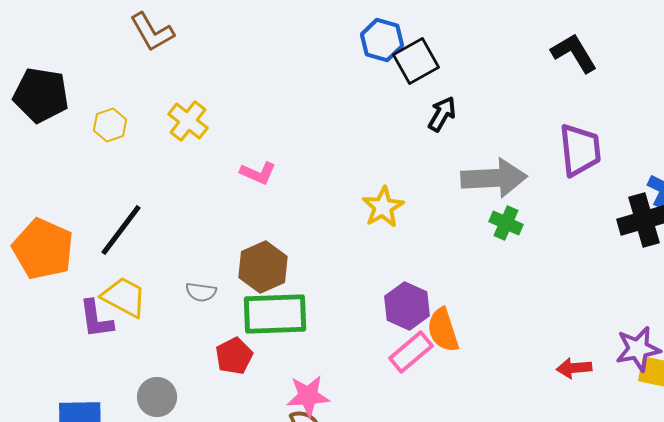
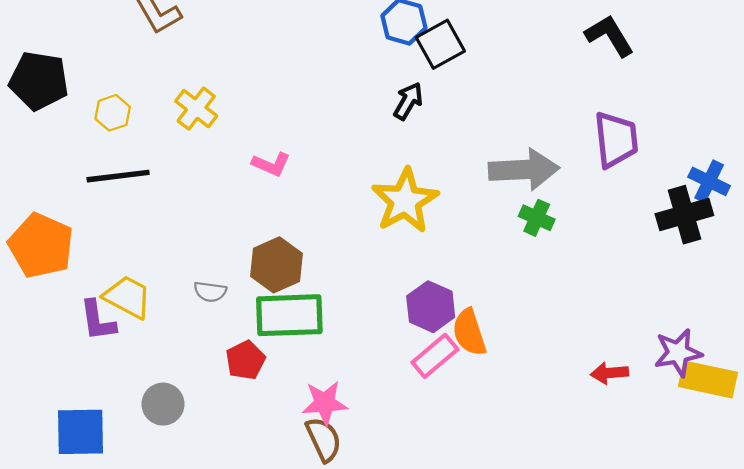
black arrow: (442, 114) -> (408, 101), moved
yellow star: (383, 207) -> (405, 201), size x1.5
black line: (121, 230) -> (118, 176), moved, turned 46

